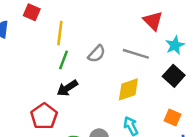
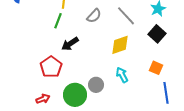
gray line: (136, 54) -> (126, 16), turned 30
green line: (64, 60) -> (58, 21), moved

